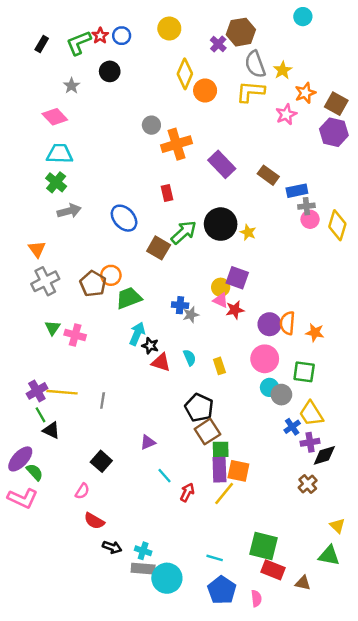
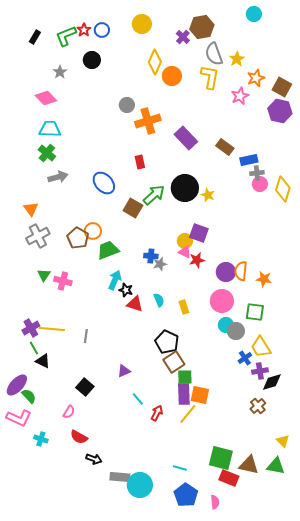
yellow L-shape: (250, 92) -> (210, 77), turned 95
cyan cross: (143, 551) -> (41, 439), moved
brown triangle: (303, 583) -> (249, 465), moved, size x1.5

